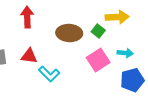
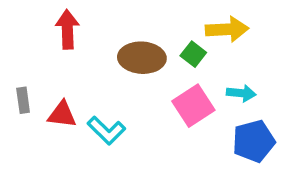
red triangle: (29, 56) -> (62, 114), moved

